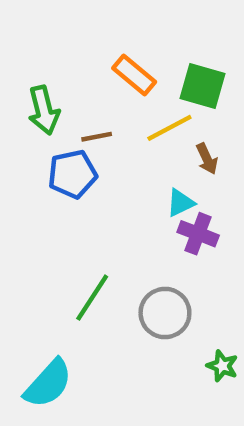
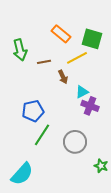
brown arrow: (207, 159) -> (63, 77), moved
blue pentagon: (72, 174) -> (33, 111), moved

